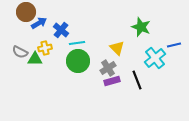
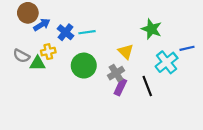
cyan line: (77, 43) -> (87, 32), moved
purple rectangle: (112, 81) -> (120, 87), turned -49

